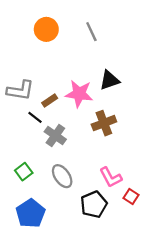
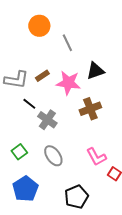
gray line: (91, 32) -> (67, 43), moved
brown rectangle: (50, 101) -> (42, 76), moved
black pentagon: (94, 204) -> (76, 197), moved

